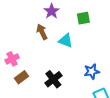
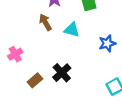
blue star: (92, 71) -> (107, 43), moved
brown rectangle: (21, 77) -> (35, 80), moved

